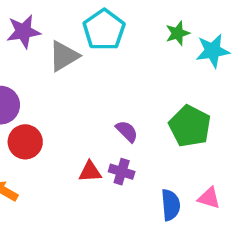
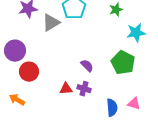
cyan star: (213, 51) -> (136, 33), moved

